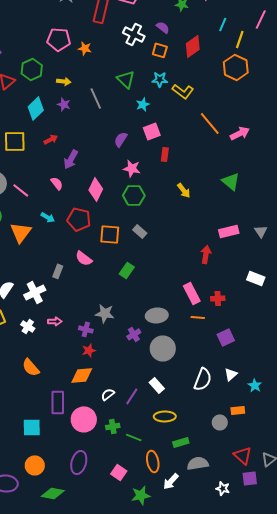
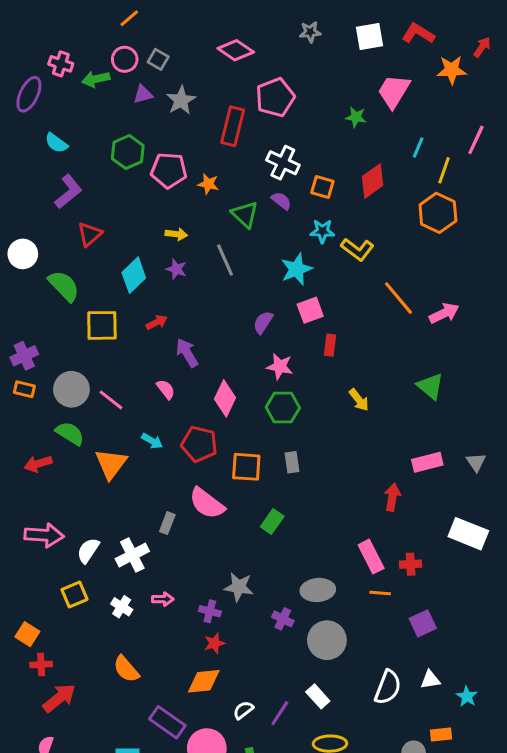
purple semicircle: (163, 27) -> (281, 201), moved
green hexagon: (32, 69) -> (128, 152), moved
green triangle: (126, 79) -> (245, 214), moved
cyan star: (143, 104) -> (297, 269), size x1.5
purple arrow: (71, 159) -> (187, 353), turned 120
gray rectangle: (140, 231) -> (292, 462), turned 40
pink semicircle: (84, 258) -> (207, 503), size x1.4
white rectangle: (256, 278) -> (468, 534), size x1.4
purple cross: (134, 334) -> (283, 619), turned -32
white triangle: (231, 374) -> (430, 680), turned 32
purple rectangle: (58, 402) -> (167, 722), turned -55

